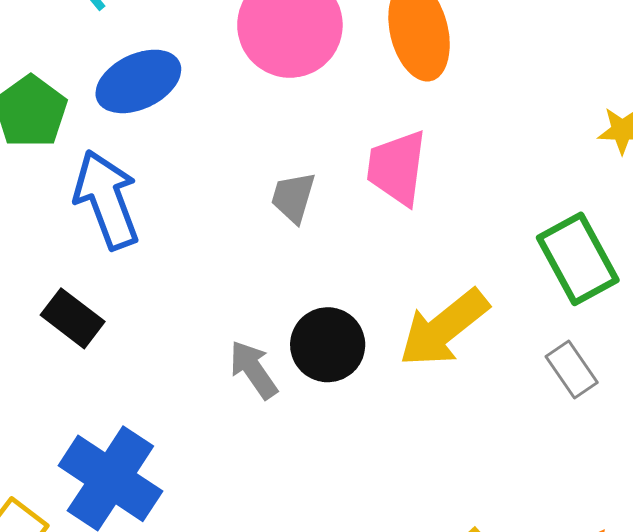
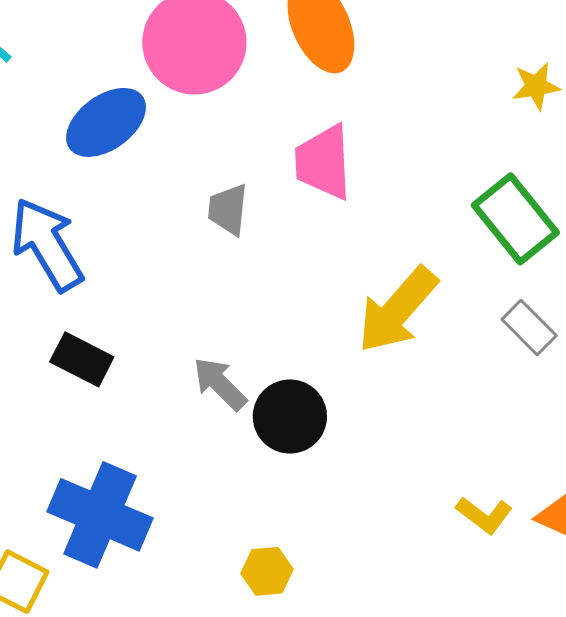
blue ellipse: (138, 81) -> (106, 122), moved
black rectangle: (73, 318) -> (82, 359), moved
black circle: (328, 345) -> (290, 416), moved

